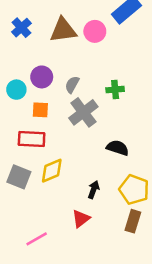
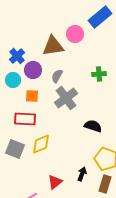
blue cross: (21, 28) -> (17, 56), moved
brown triangle: (63, 30) -> (53, 46), moved
green cross: (115, 90) -> (99, 74), moved
black arrow: (94, 190) -> (82, 174), moved
red triangle: (81, 219) -> (55, 182), moved

